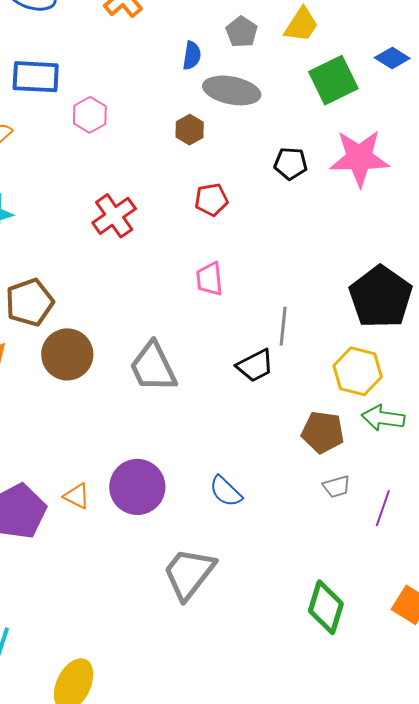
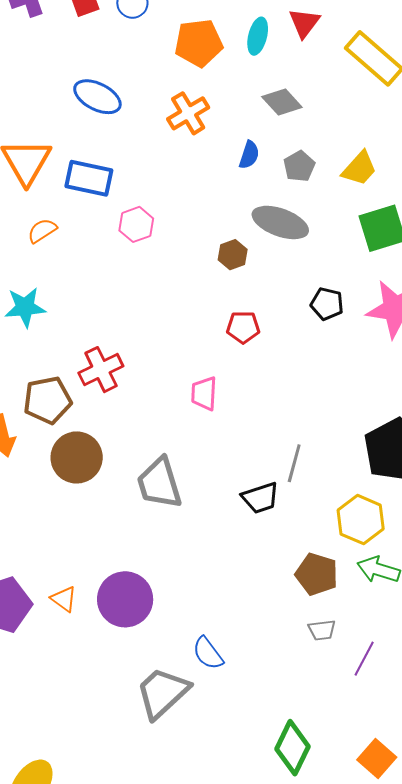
blue semicircle: (192, 56) -> (249, 155), moved
red cross: (114, 216) -> (101, 370), moved
pink trapezoid: (210, 279) -> (204, 393), moved
blue semicircle: (226, 491) -> (208, 653), moved

